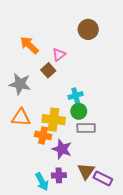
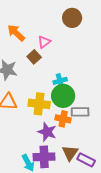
green circle: (79, 111) -> (63, 96), size x1.5
gray rectangle: (86, 128) -> (80, 112), moved
orange cross: (43, 135) -> (63, 119), moved
purple cross: (59, 175) -> (44, 157), size x1.5

